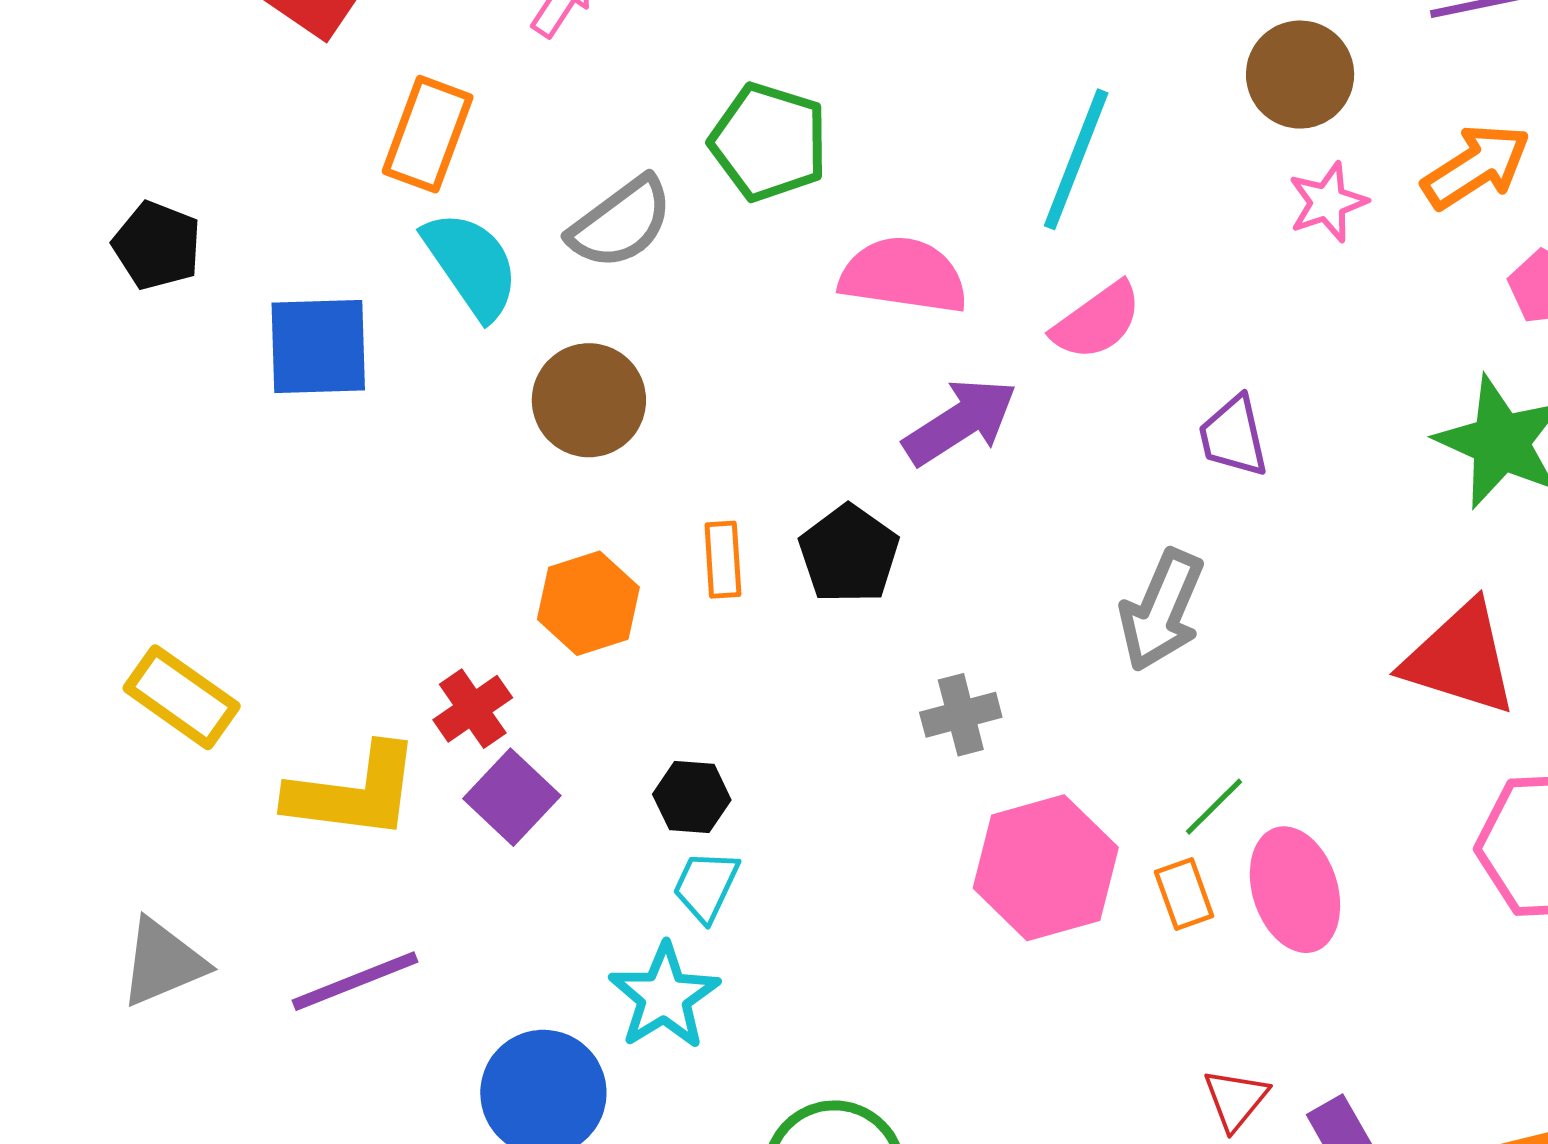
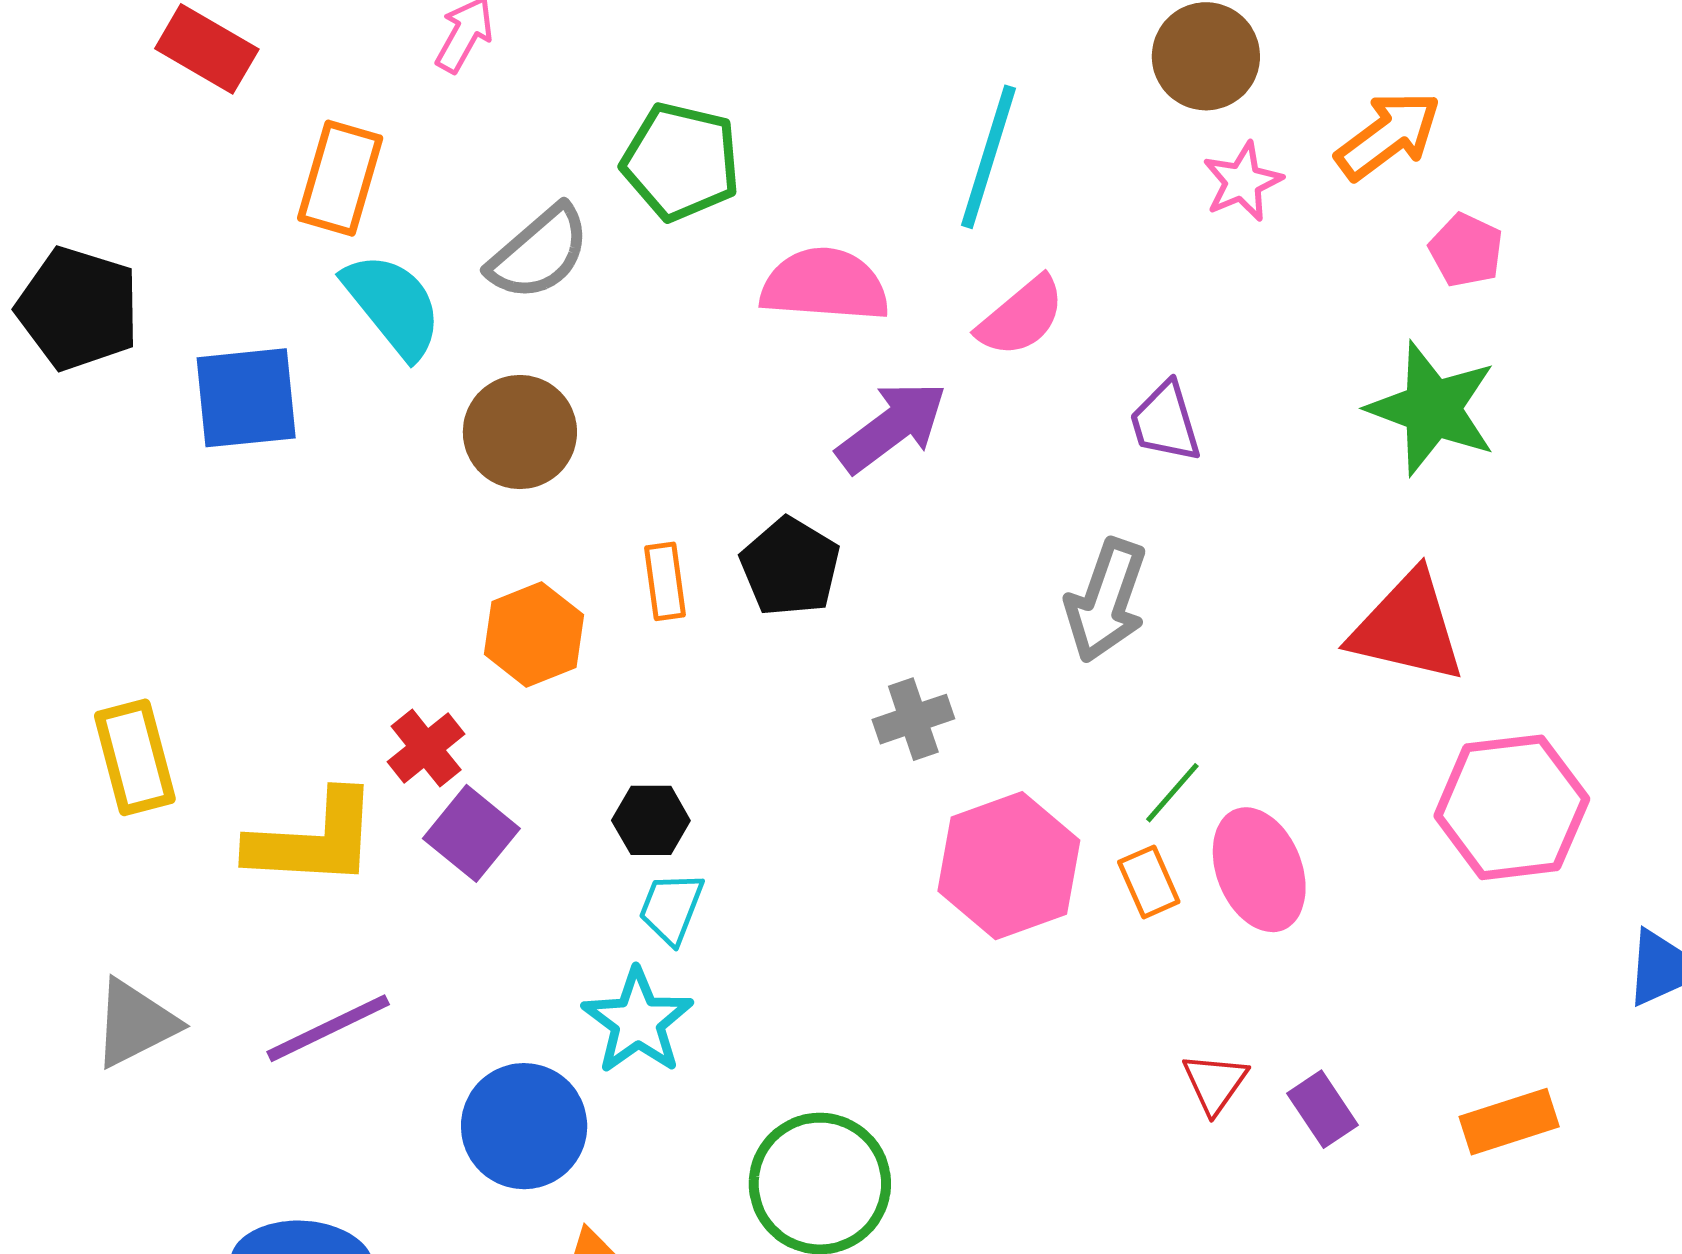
black pentagon: (157, 246) -> (78, 309), size x1.4
yellow rectangle: (182, 697) -> (135, 757), turned 44

